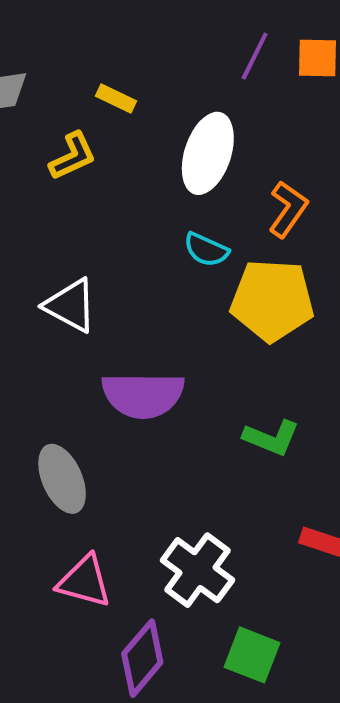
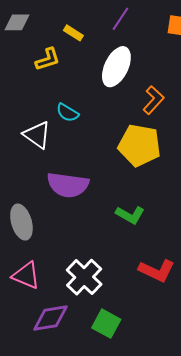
purple line: (255, 56) -> (120, 19), moved
cyan semicircle: (206, 250) -> (67, 113), moved
purple diamond: (142, 658) -> (50, 318), turned 33

